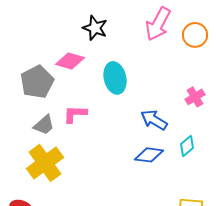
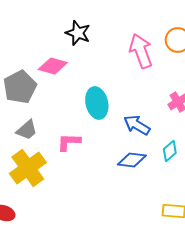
pink arrow: (158, 24) -> (141, 51), moved, turned 132
cyan ellipse: (115, 78) -> (97, 103), moved
pink L-shape: (75, 114) -> (69, 142), moved

